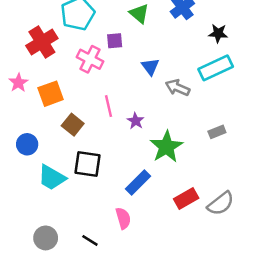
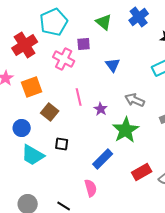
gray arrow: (177, 88) -> (135, 100), moved
blue circle: (27, 144) -> (22, 128), moved
black square: (88, 164) -> (62, 144), size x0.6

